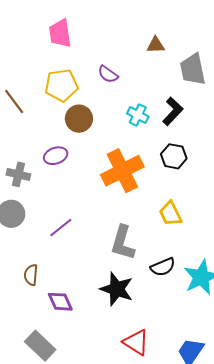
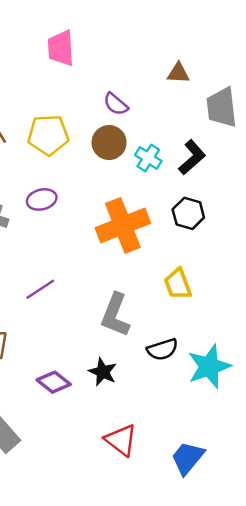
yellow pentagon: (61, 85) -> (48, 135), moved
brown circle: (79, 119) -> (109, 143), moved
black star: (117, 289) -> (103, 372), size x0.7
purple diamond: (60, 302) -> (54, 382), moved, turned -32

